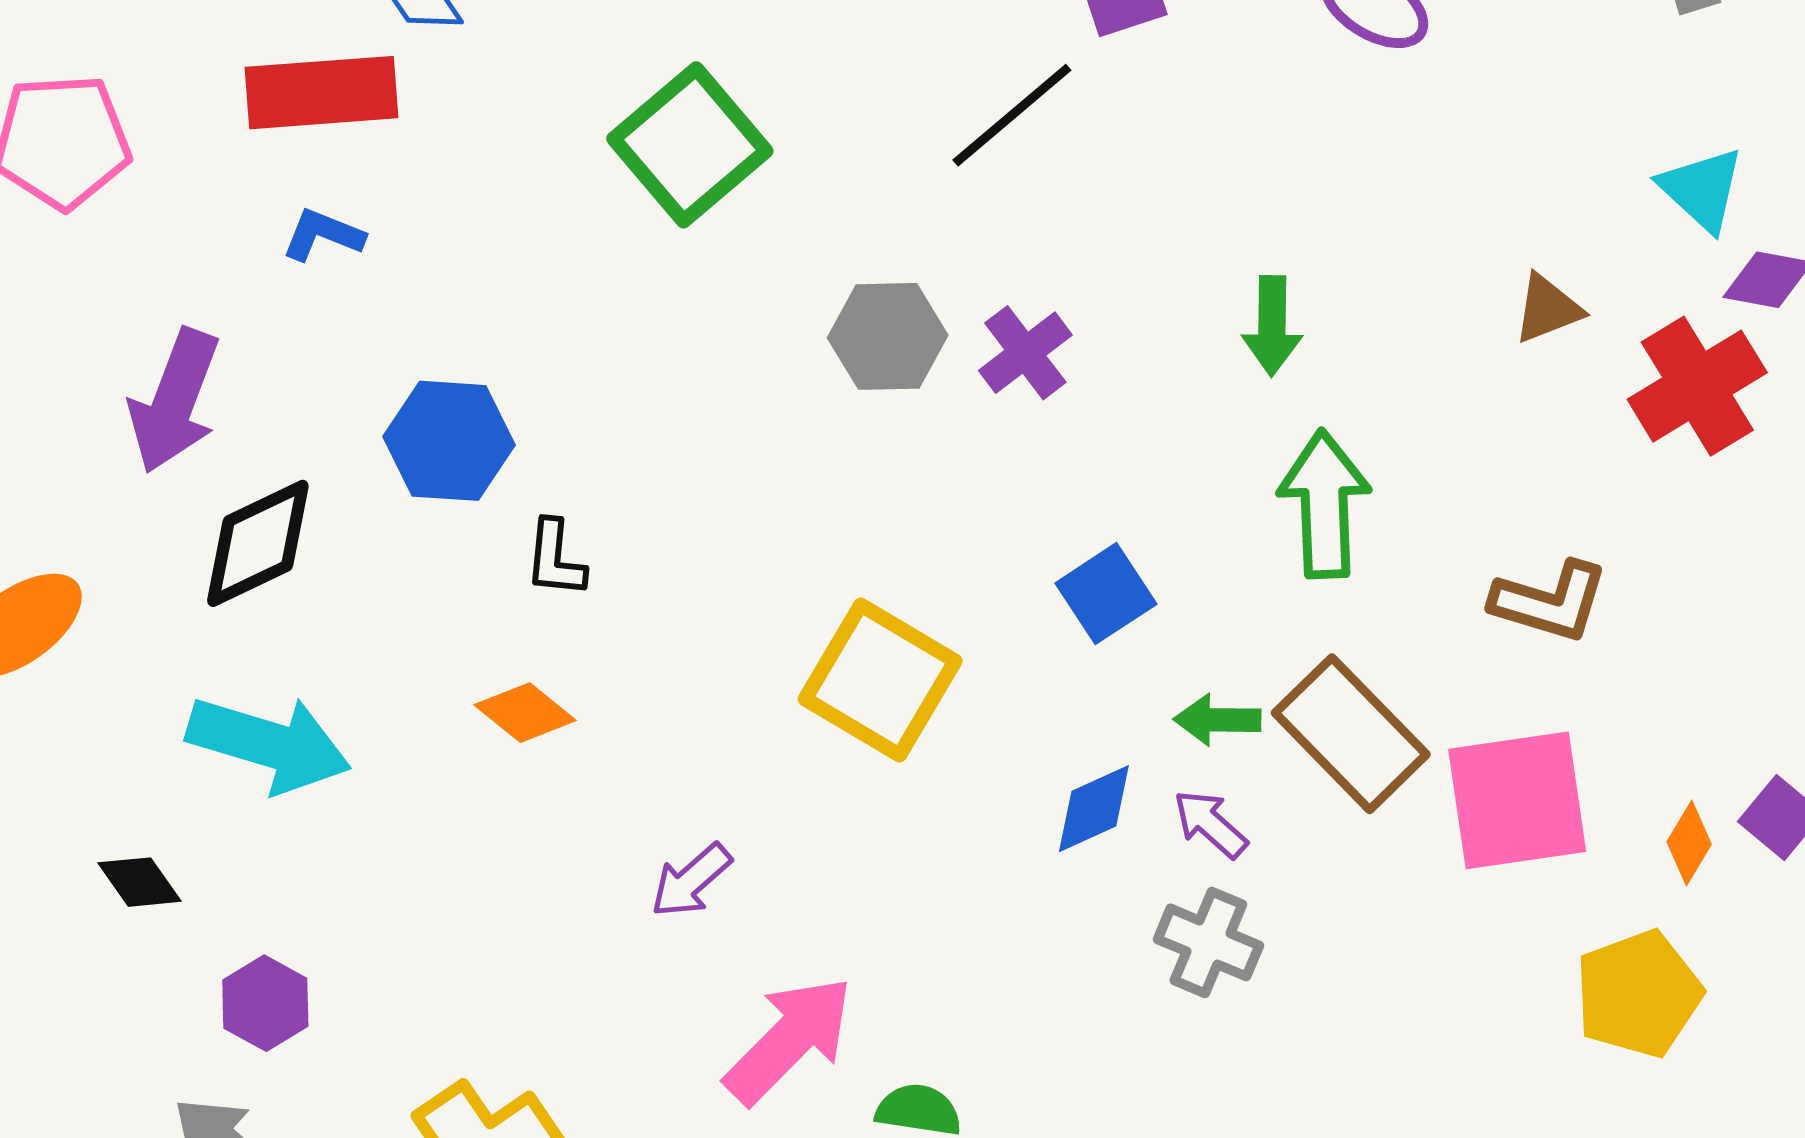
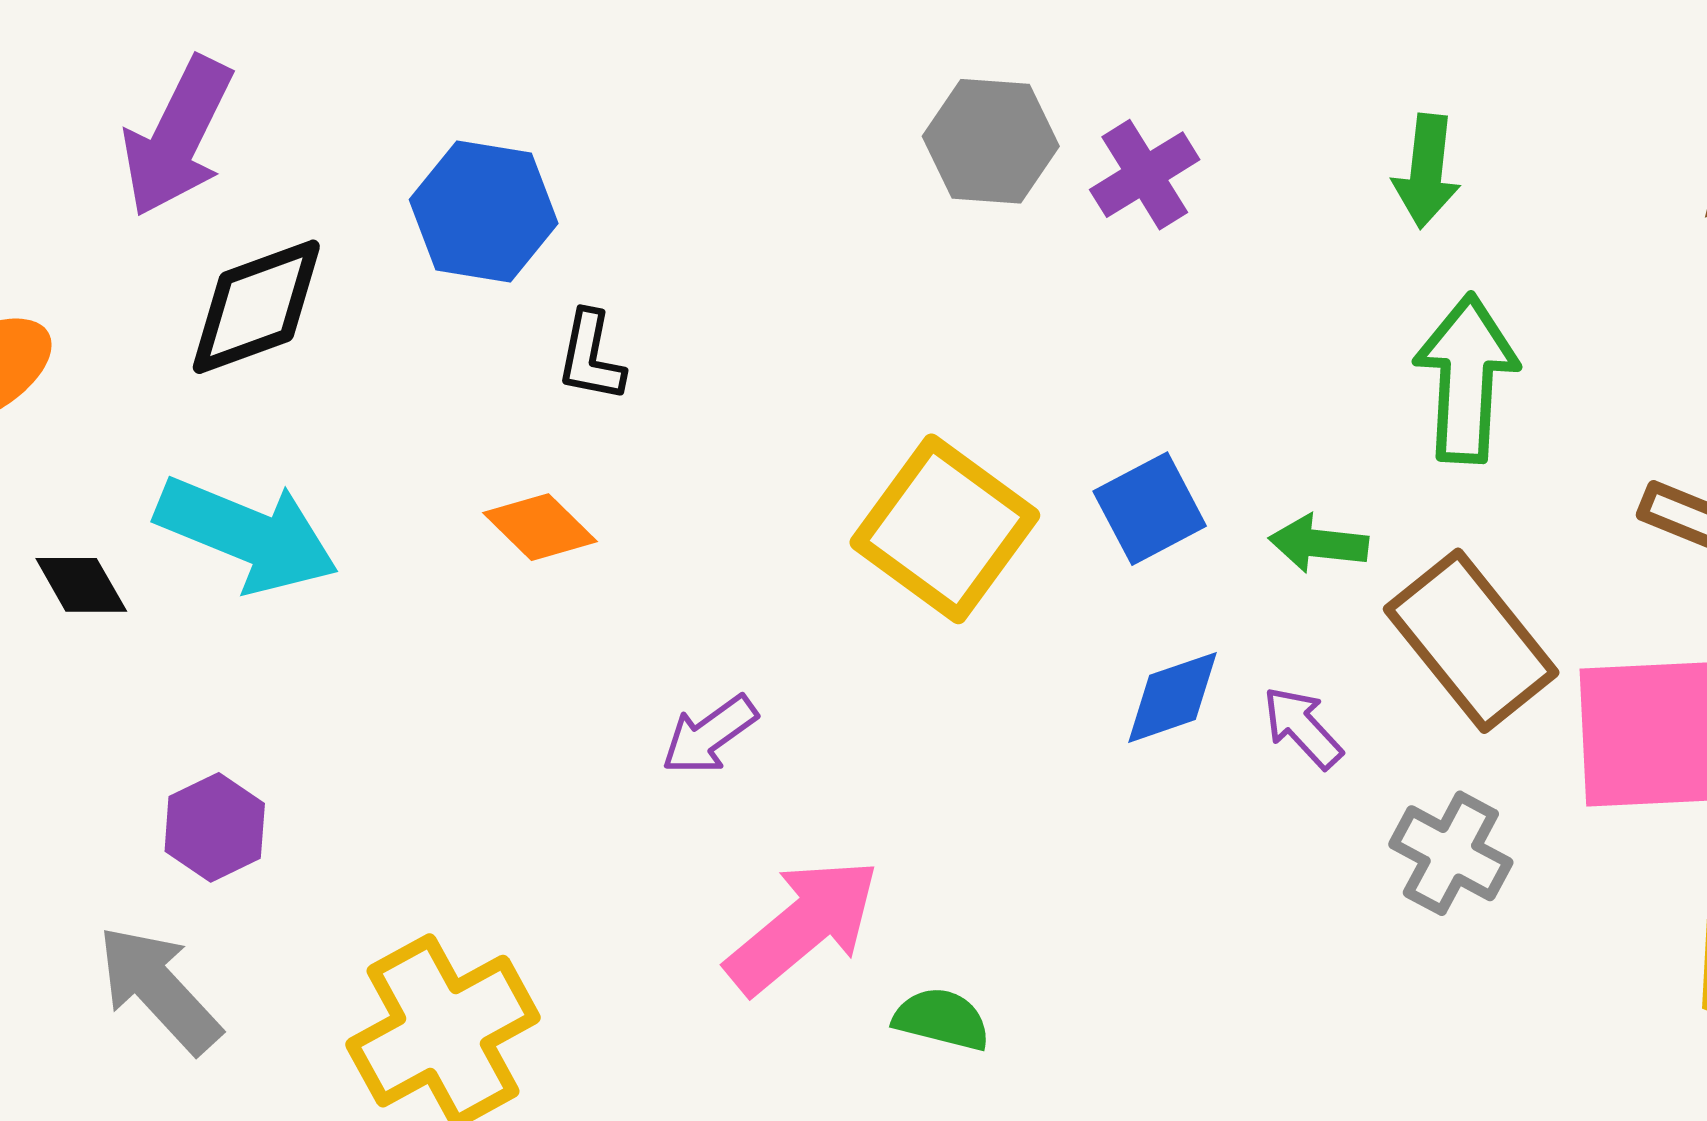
blue square: (1106, 594) -> (1150, 509), moved
green arrow: (1217, 720) -> (1319, 544), moved
black diamond: (140, 882) -> (81, 585), moved
gray cross: (1208, 942) -> (1451, 853), moved

